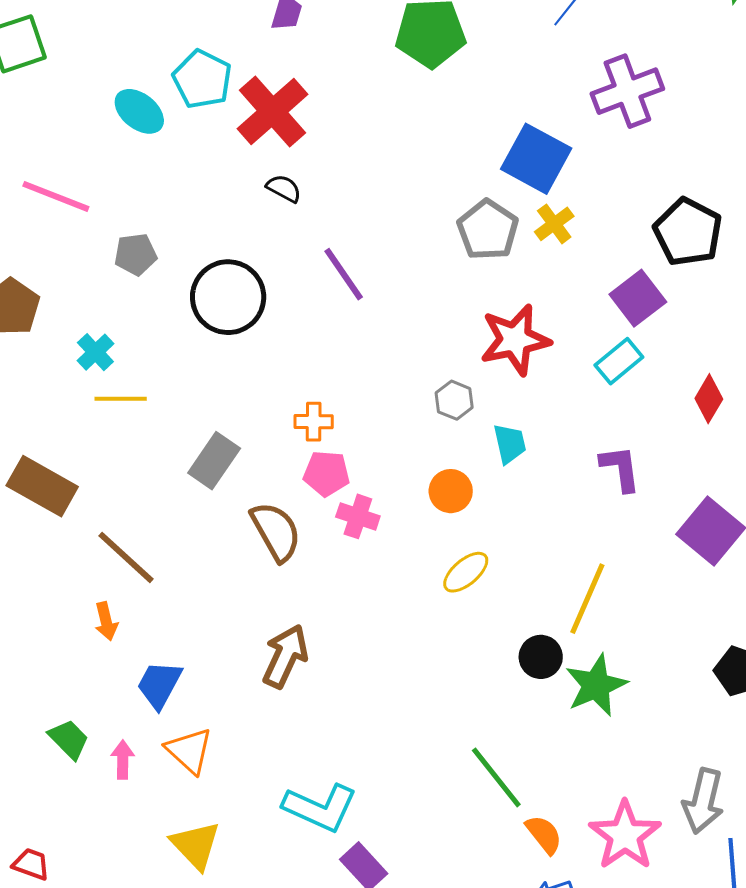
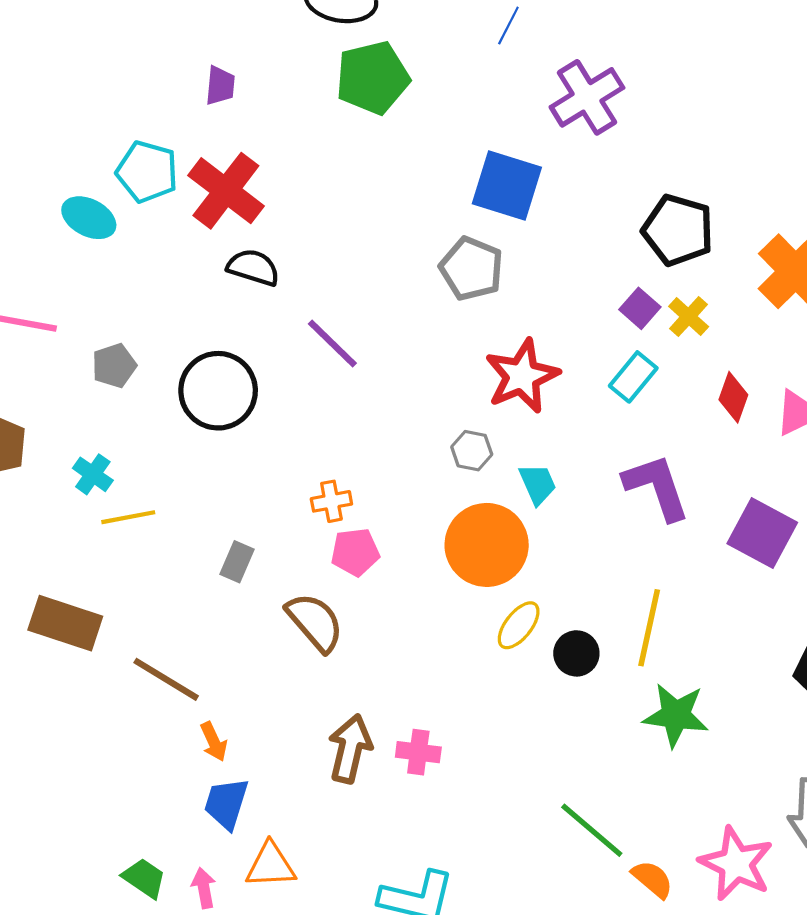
black semicircle: (284, 188) -> (253, 267), size x1.4
yellow cross: (554, 224) -> (689, 317), moved
purple square: (638, 298) -> (640, 308), size x0.7
gray rectangle: (214, 461) -> (237, 562), size x0.7
purple L-shape: (620, 468) -> (657, 487), size x1.4
orange circle: (451, 491) -> (487, 545), size x1.8
pink cross: (358, 516) -> (418, 752), moved
orange arrow: (106, 621) -> (214, 742), moved
black circle: (541, 657) -> (576, 653), moved
green star: (596, 685) -> (676, 715), turned -30
orange triangle: (189, 751) -> (271, 865), turned -34

